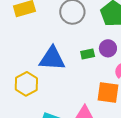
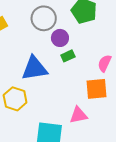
purple circle: (108, 48) -> (60, 38), moved

